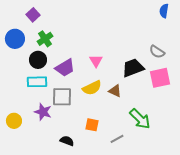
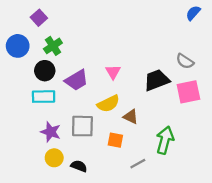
blue semicircle: (164, 11) -> (193, 13), turned 32
brown triangle: (115, 91) -> (131, 117), moved
gray square: (62, 97) -> (82, 126), moved
green arrow: (140, 119) -> (165, 140), turned -120
yellow circle: (14, 121) -> (54, 158), moved
orange square: (92, 125) -> (115, 140), moved

